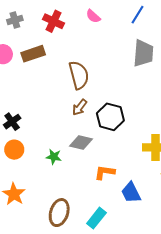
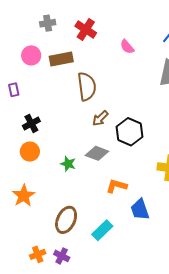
pink semicircle: (93, 16) -> (127, 47), moved
brown semicircle: (79, 75) -> (87, 87), moved

